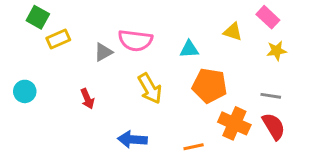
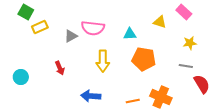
yellow star: (277, 51) -> (190, 43), moved
yellow arrow: (150, 89) -> (103, 61), turned 30
cyan circle: (25, 91) -> (21, 77), moved
orange cross: (234, 123) -> (161, 97), moved
red semicircle: (274, 126) -> (202, 84), moved

